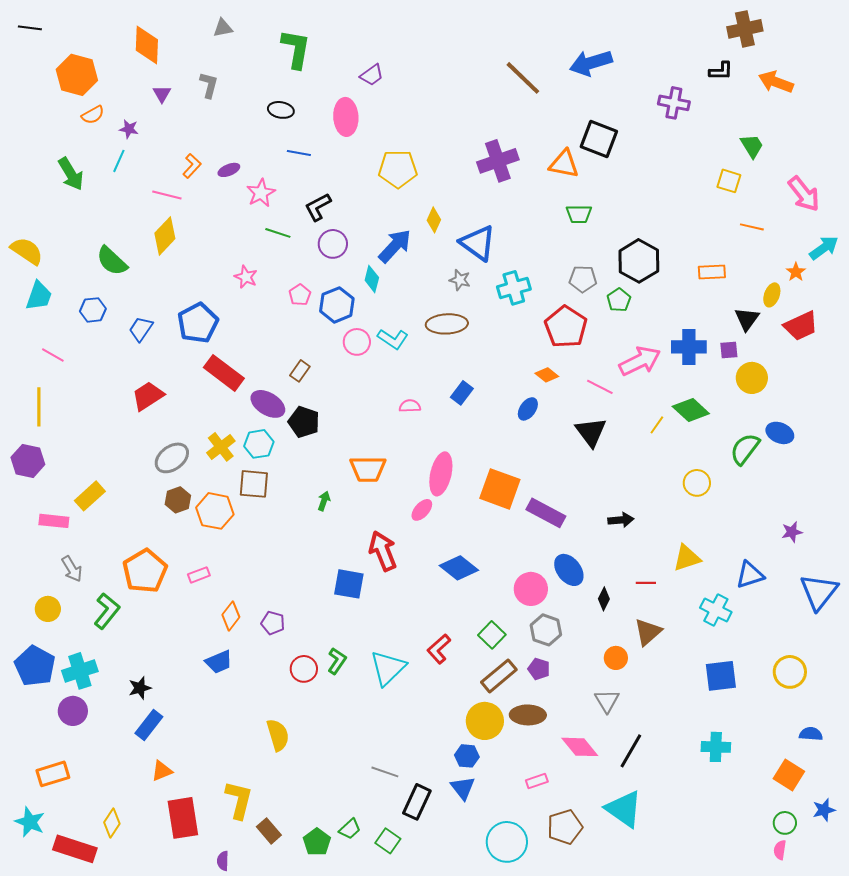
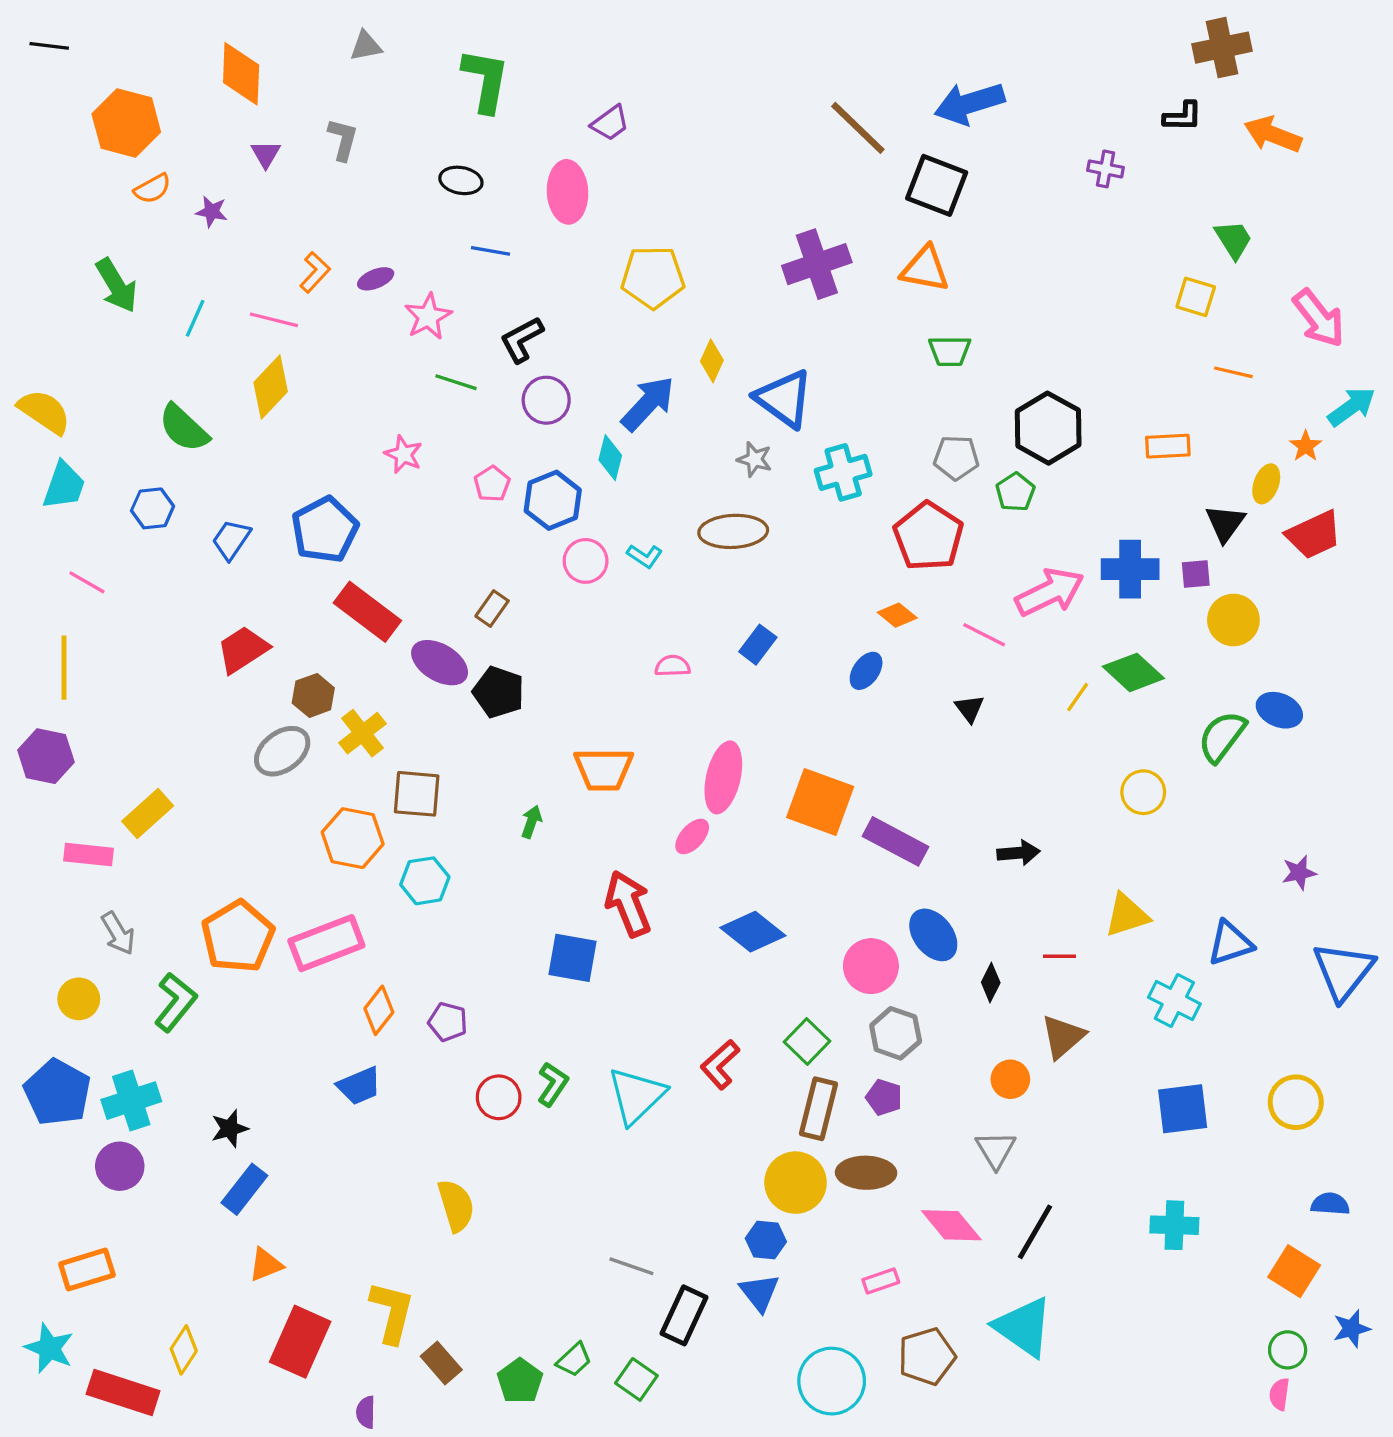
purple cross: (674, 103) -> (1106, 169), size x0.7
black square: (599, 139) -> (937, 185), moved
cyan line: (119, 161) -> (195, 318), moved
cyan L-shape: (393, 339) -> (645, 556), size x0.7
black triangle: (591, 432) -> (969, 709), size x0.6
cyan hexagon: (259, 444) -> (425, 881), moved
brown hexagon: (178, 500) -> (313, 695), moved
pink rectangle: (199, 575) -> (326, 943), size x2.0
brown rectangle: (499, 676) -> (818, 1109), turned -36
red rectangle: (183, 818) -> (300, 1342), turned 33

